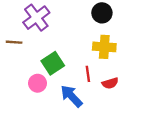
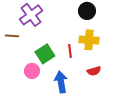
red line: (88, 74) -> (70, 51), moved
blue arrow: (71, 96) -> (61, 82), turned 35

